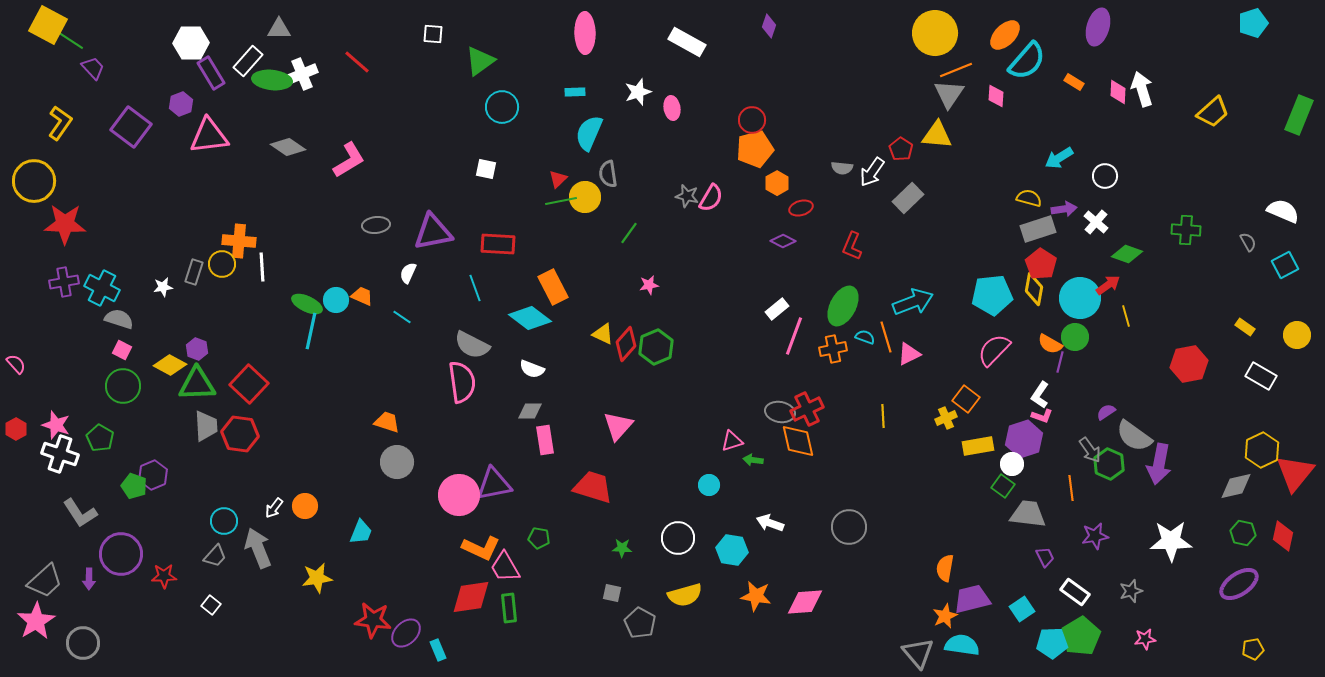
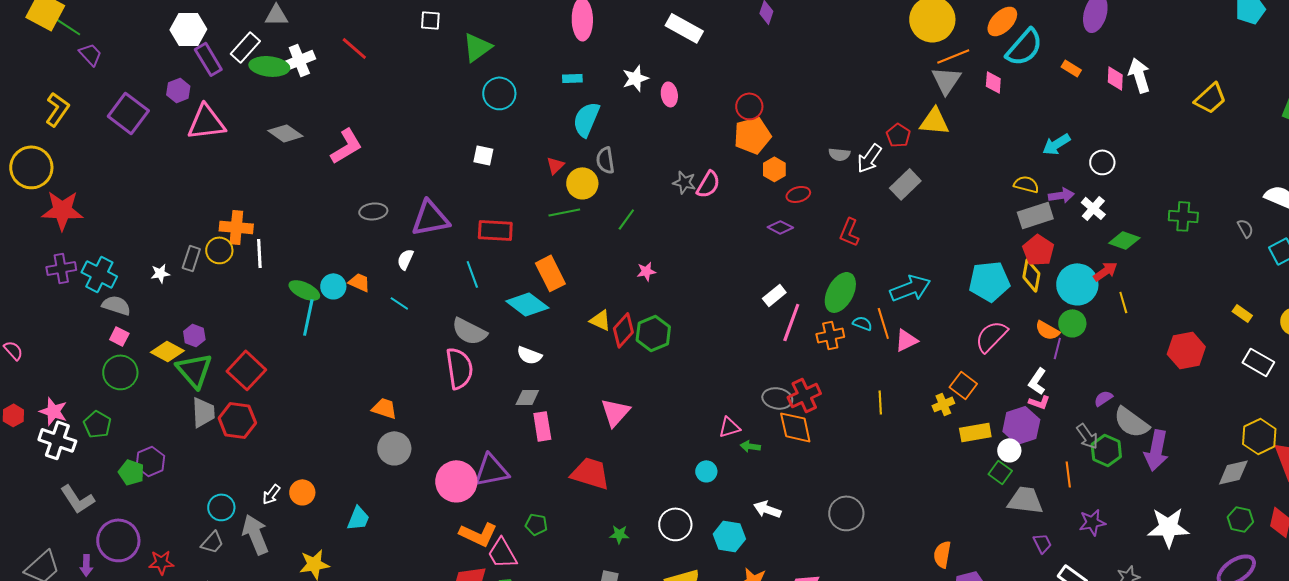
green line: (561, 201) -> (564, 212), moved
green triangle: (197, 384) -> (194, 370), turned 51

